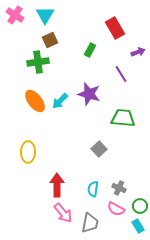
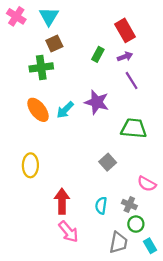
purple arrow: (138, 52) -> (125, 57), moved
green circle: (140, 206) -> (136, 224), moved
pink semicircle: (116, 209) -> (147, 184), moved
gray trapezoid: (90, 223) -> (118, 243), moved

